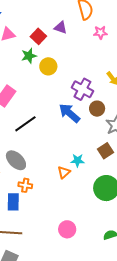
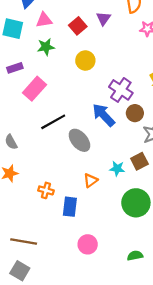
purple triangle: (60, 28) -> (103, 19), turned 40
green star: (29, 56) -> (46, 47), moved
gray ellipse: (16, 160) -> (79, 140), moved
cyan star: (77, 160) -> (117, 169), moved
blue rectangle: (13, 202) -> (70, 207), moved

